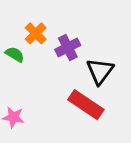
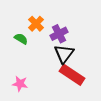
black triangle: (100, 71) -> (64, 54), moved

